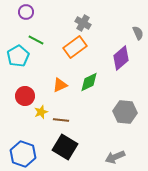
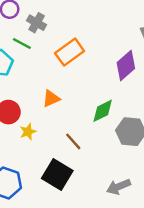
gray cross: (83, 23) -> (37, 23), moved
green diamond: (89, 82) -> (103, 111), moved
brown line: (61, 120) -> (73, 141), moved, turned 42

